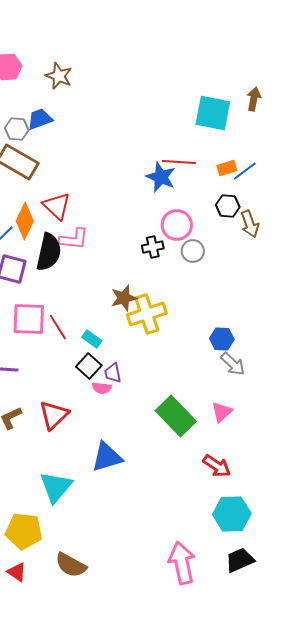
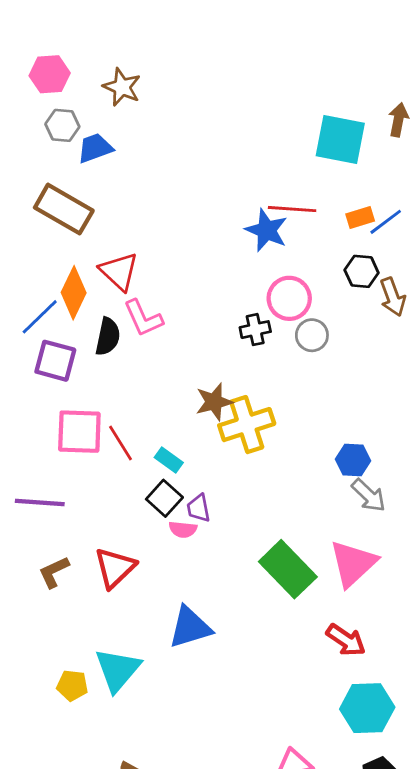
gray hexagon: (17, 129) -> (62, 125), moved
pink L-shape: (74, 239) -> (143, 318), turned 60
black semicircle: (49, 252) -> (108, 337), size x0.7
pink triangle: (222, 412) -> (353, 563), size x1.6
yellow pentagon: (24, 531) -> (72, 685), moved, size x0.6

